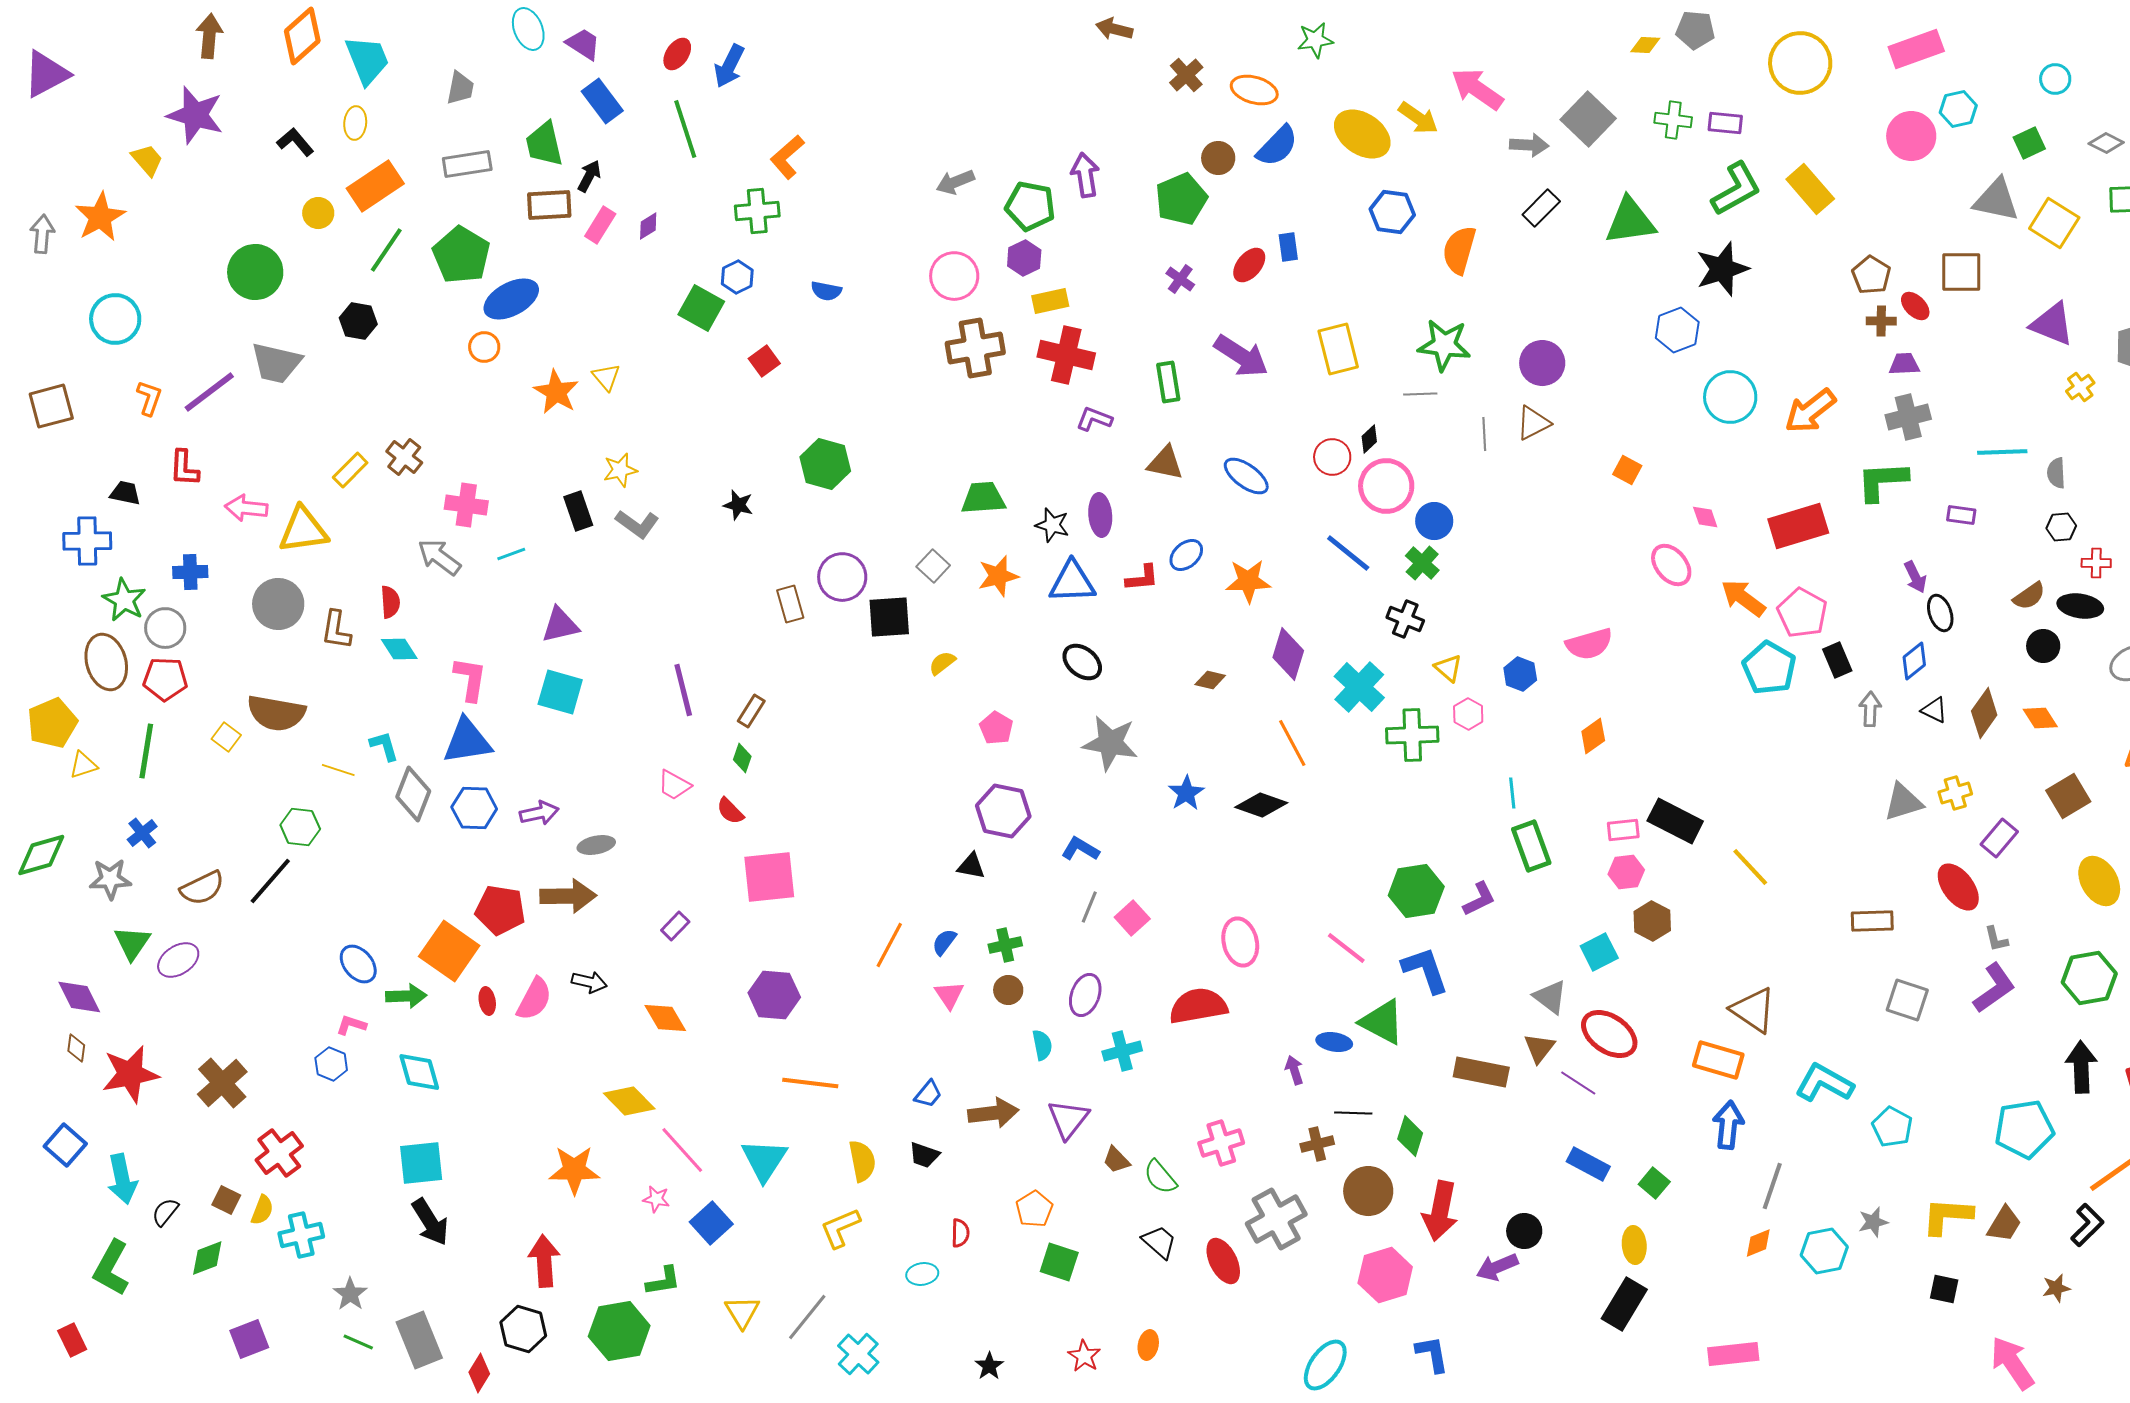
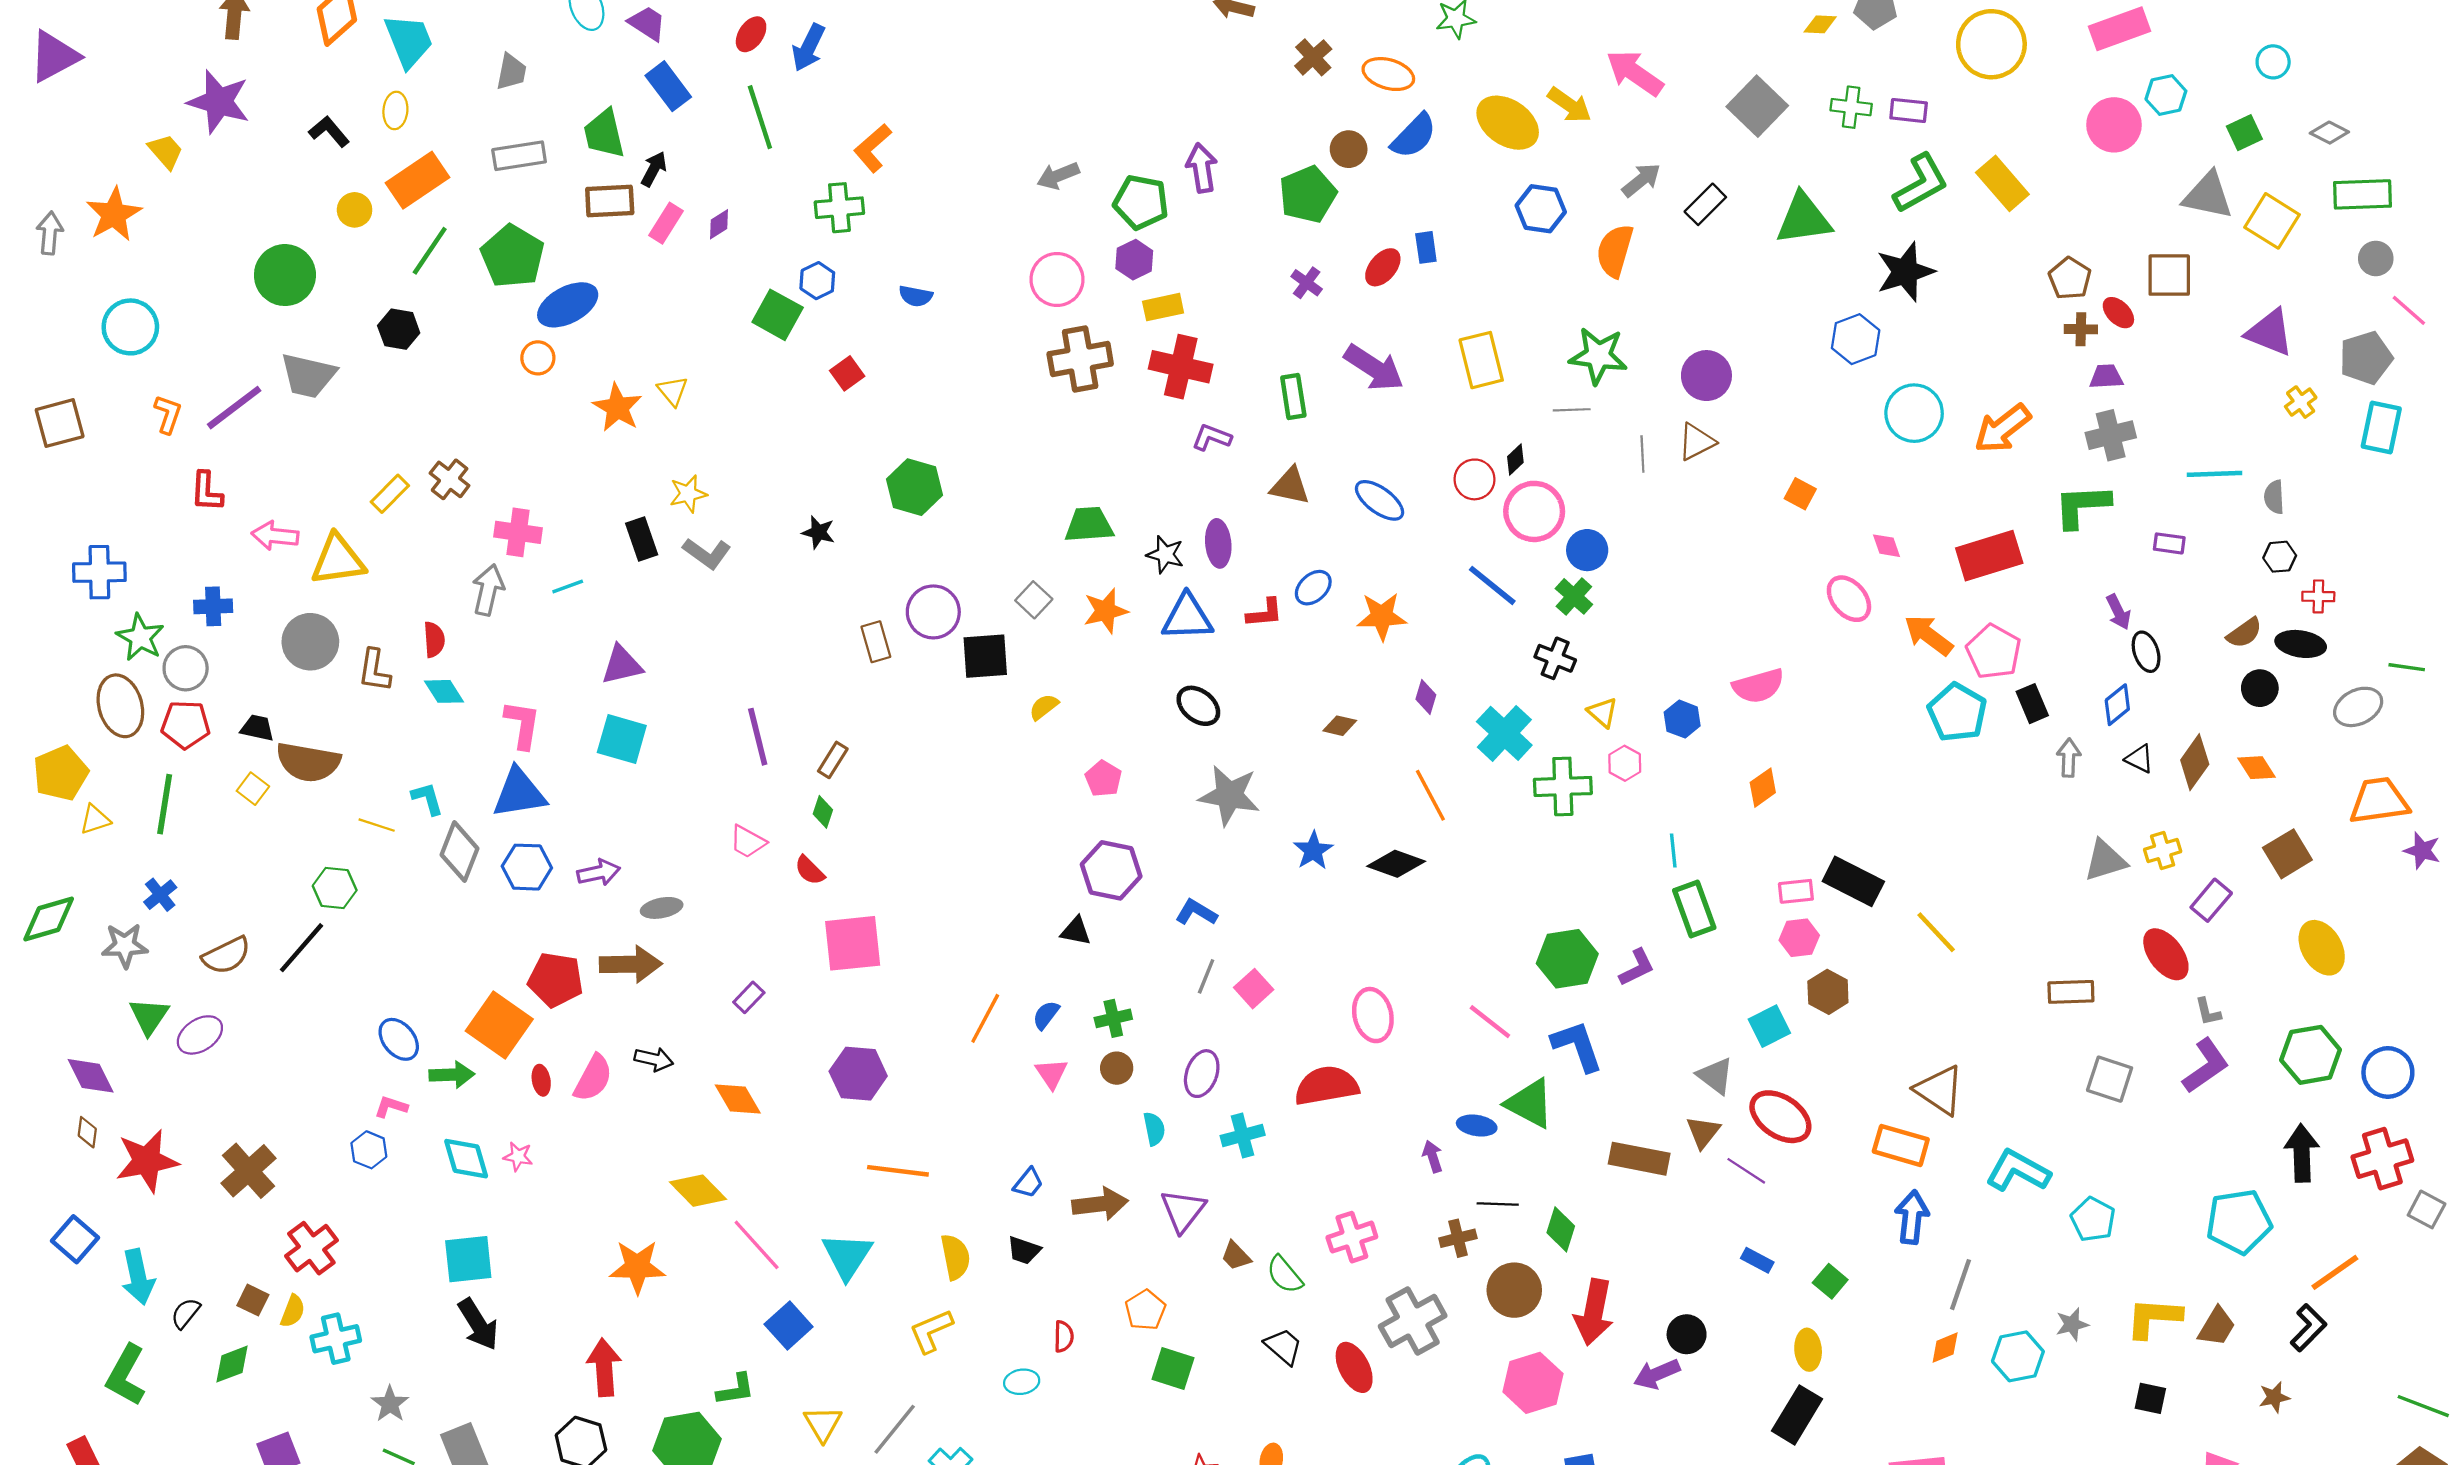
gray arrow: (1529, 145) -> (1641, 180), moved, turned -42
black trapezoid: (125, 493) -> (257, 728), moved
gray arrow: (439, 557) -> (488, 590), turned 66
purple diamond: (1288, 654) -> (1426, 697), size x0.6
blue rectangle: (1588, 1164) -> (1757, 1260), size x0.7
pink star: (656, 1199) -> (518, 1156), moved

